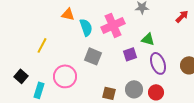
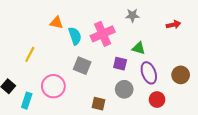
red arrow: (182, 16) -> (173, 25), turned 32
purple square: (130, 54) -> (120, 64), turned 32
gray circle: (134, 89) -> (124, 89), moved
red circle: (156, 92) -> (157, 100), moved

